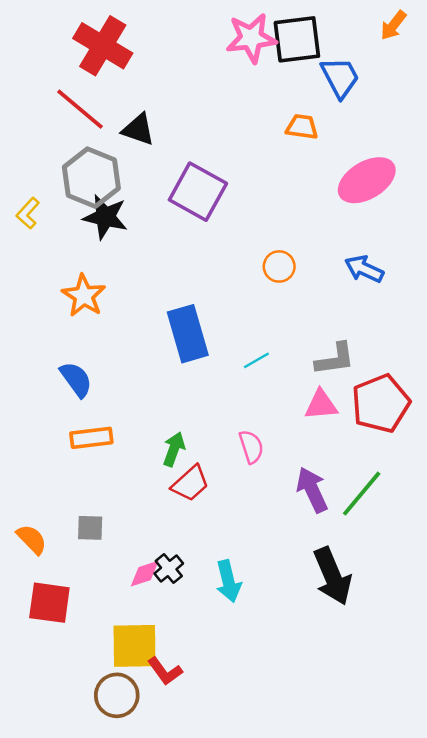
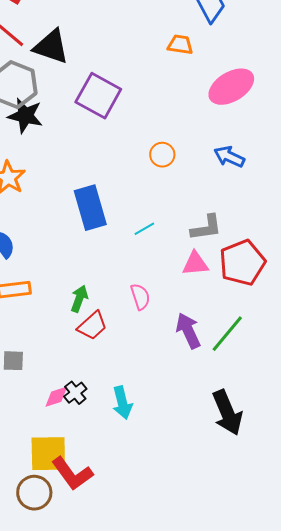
black triangle: (138, 129) -> (51, 47), size x1.4
black arrow: (332, 576) -> (227, 413), moved
red L-shape: (165, 671) -> (72, 474), size x1.5

